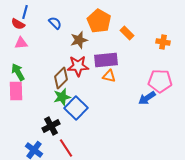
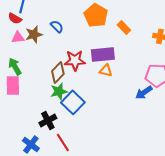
blue semicircle: (55, 23) -> (57, 26), moved
brown star: (79, 40) -> (34, 34), moved

